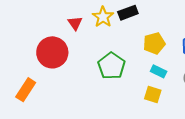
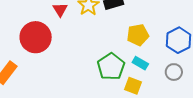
green pentagon: (111, 66) -> (111, 66), moved

